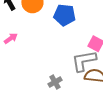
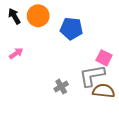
gray cross: (55, 82) -> (61, 87), moved

